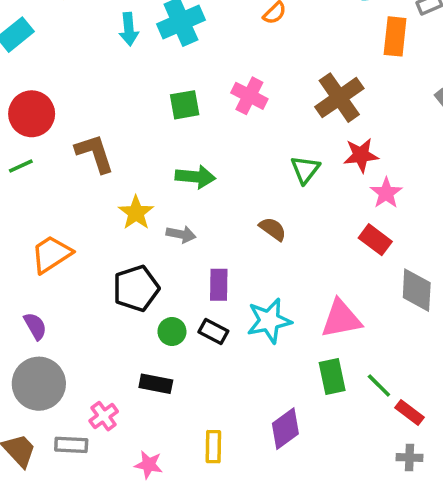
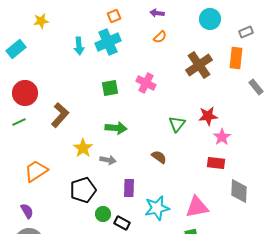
orange rectangle: (395, 36) -> (236, 58), moved
brown cross: (339, 98) -> (199, 65), moved
brown L-shape: (95, 153) -> (60, 115), turned 60
red rectangle: (375, 240) -> (216, 163), turned -30
black rectangle: (213, 332) -> (122, 223), moved

